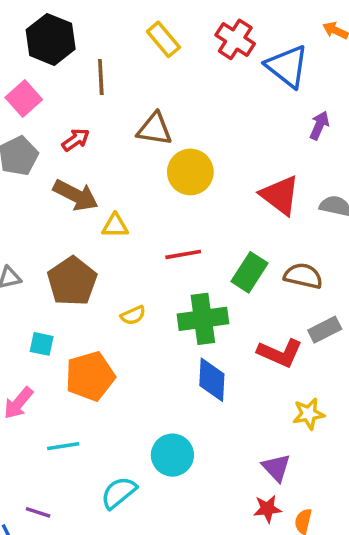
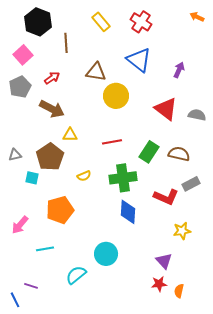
blue triangle: (287, 66) -> (139, 60), moved
purple arrow: (319, 125) -> (179, 70), moved
yellow triangle: (115, 226) -> (70, 135), moved
cyan square: (42, 344) -> (32, 178), moved

